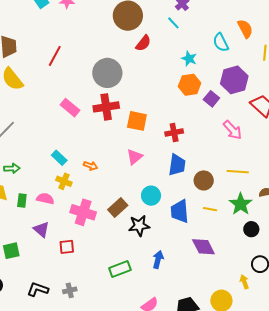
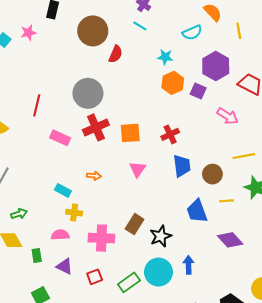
cyan semicircle: (221, 42) -> (192, 33), turned -72
red line: (55, 56) -> (37, 105), moved
orange arrow: (91, 166) -> (94, 176), moved
cyan circle: (151, 196) -> (158, 272), moved, size x1.4
green rectangle: (22, 200) -> (37, 256), moved
green rectangle: (120, 269) -> (129, 282), moved

